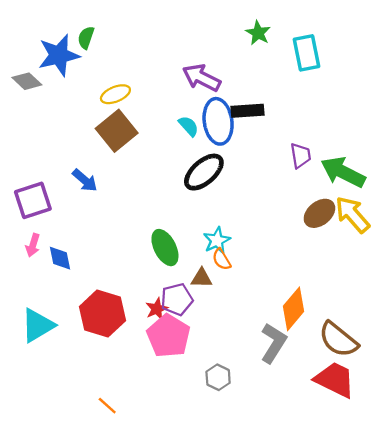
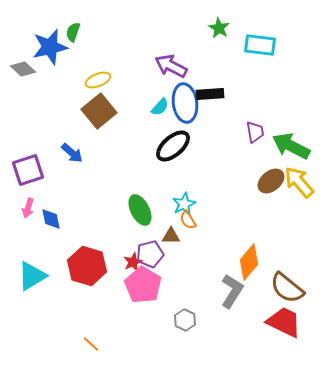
cyan rectangle: (306, 53) -> (260, 45), turned -72
cyan semicircle: (189, 126) -> (160, 107), turned 84

